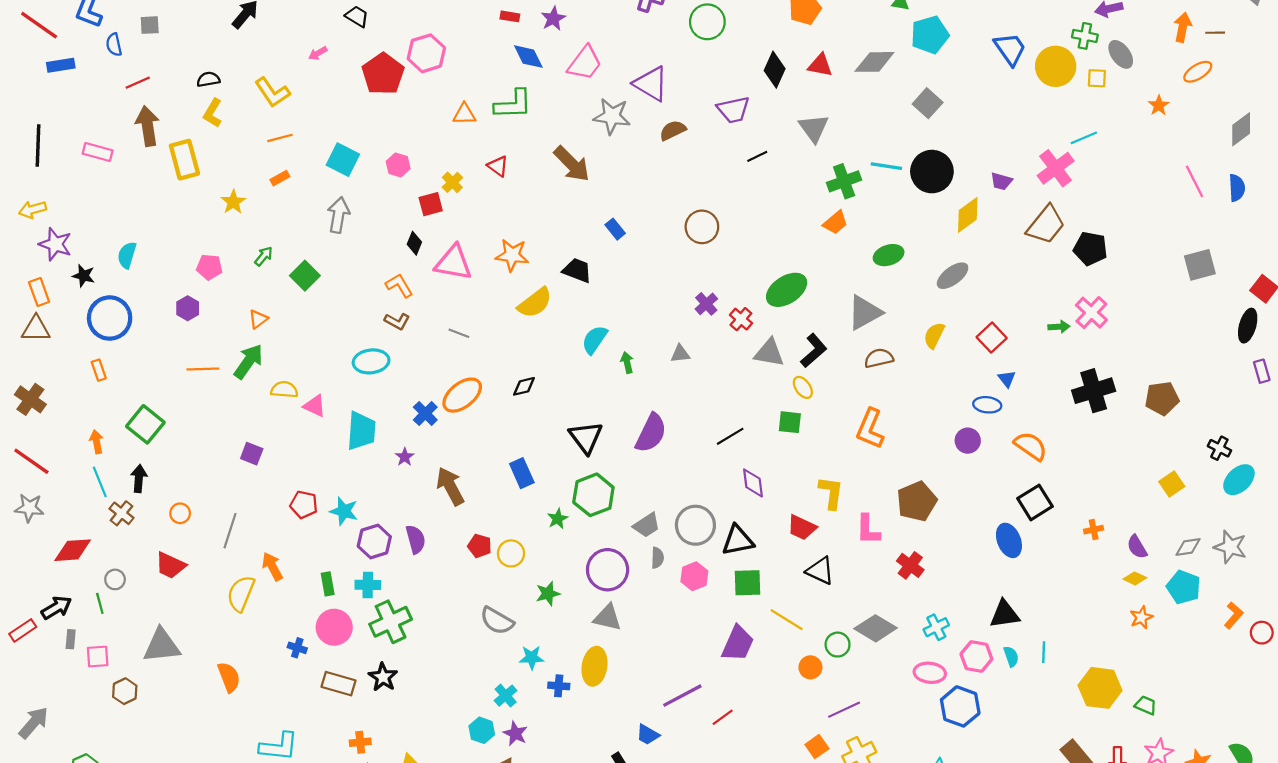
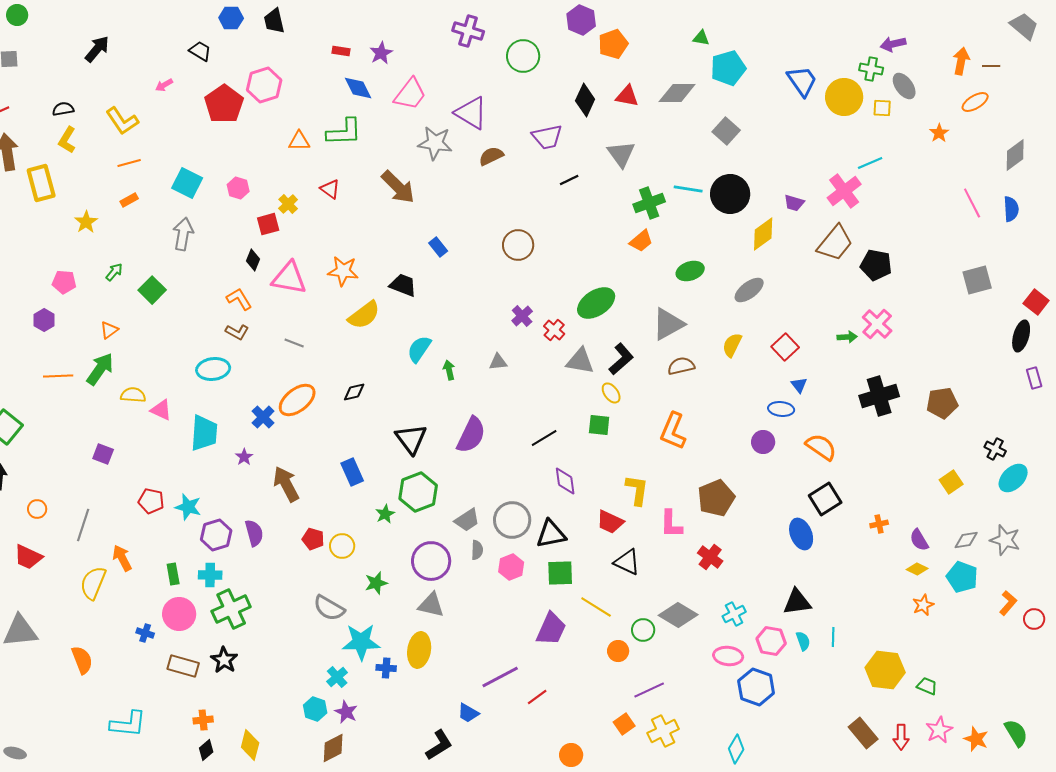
cyan star: (532, 658) -> (361, 642), size x1.6

